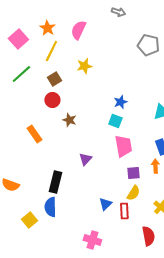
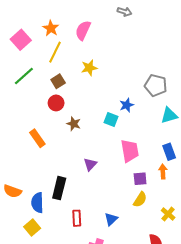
gray pentagon: (148, 45) -> (156, 85), moved
cyan square: (115, 121) -> (111, 120), moved
blue triangle: (105, 204) -> (111, 219), moved
blue semicircle: (50, 207) -> (37, 203), moved
red rectangle: (124, 211) -> (77, 218), moved

